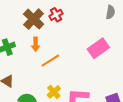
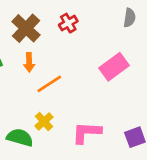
red cross: (56, 15) -> (68, 23), moved
yellow cross: (54, 92) -> (44, 121), moved

